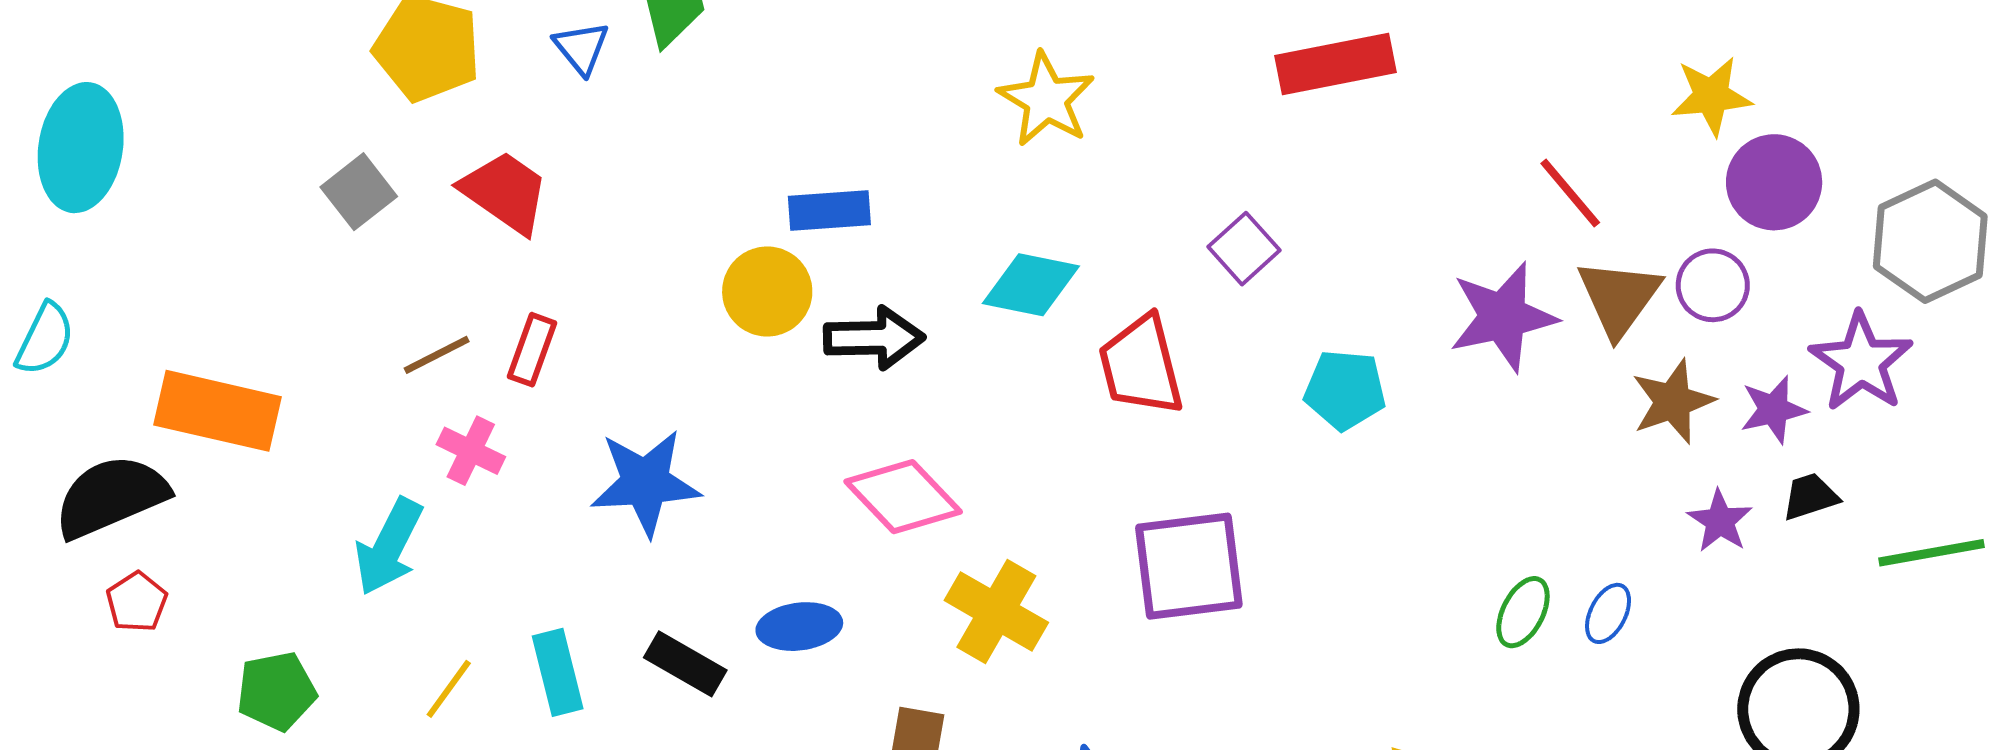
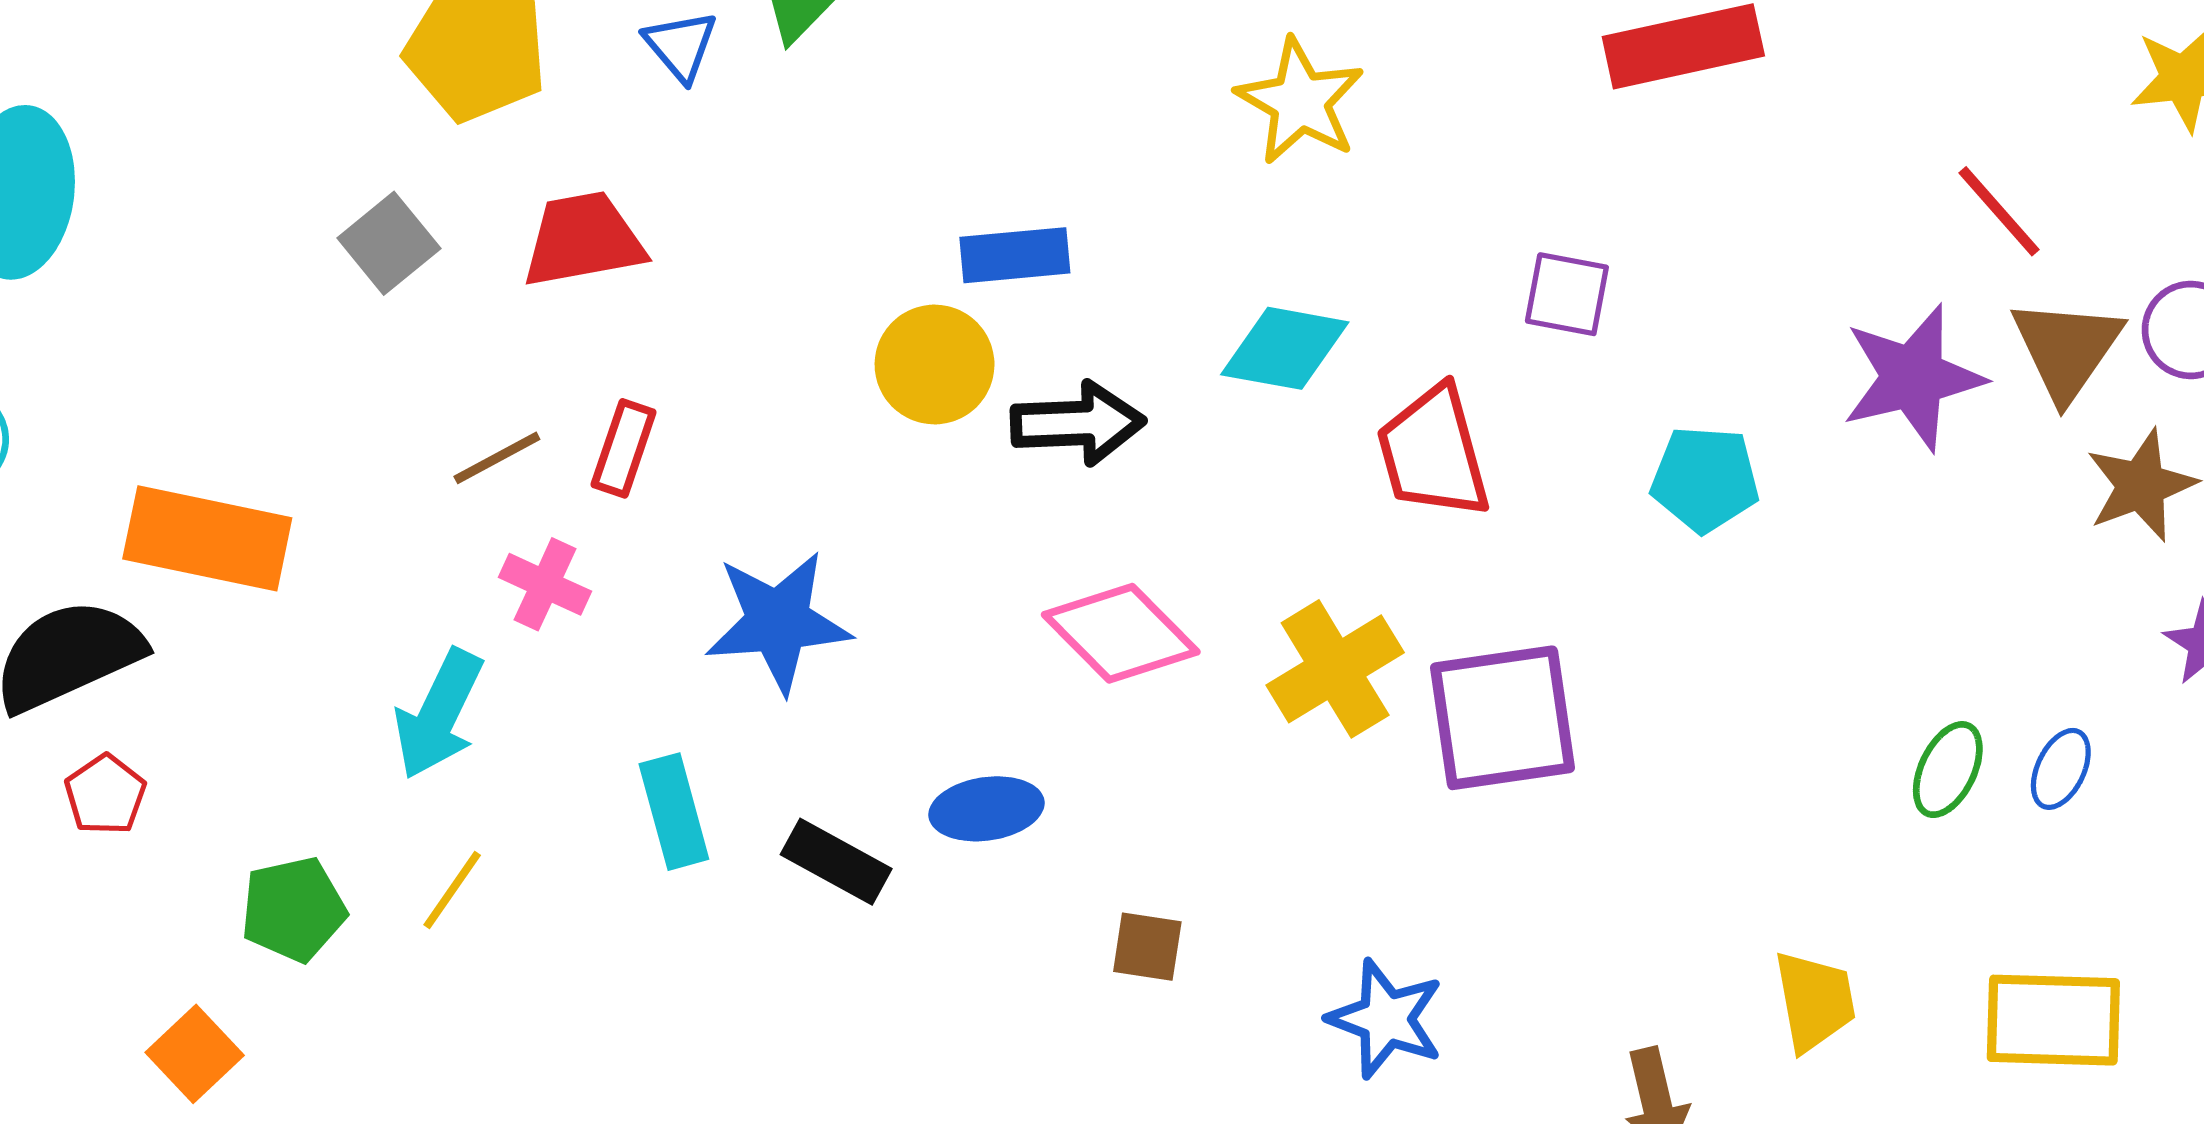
red trapezoid: (505, 192) -> (583, 240), turned -44
purple square: (1244, 249) -> (1567, 294), turned -36
yellow cross: (996, 611) -> (1335, 669), moved, turned 30
cyan rectangle: (558, 672) -> (674, 812), moved
yellow line: (449, 689) -> (452, 890), moved

